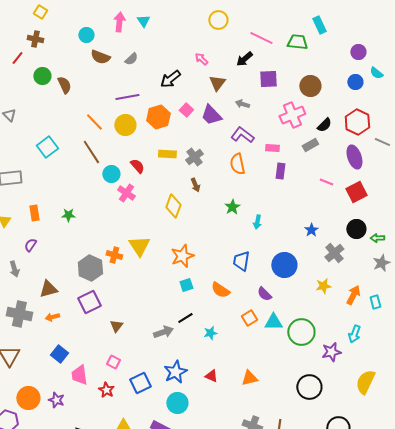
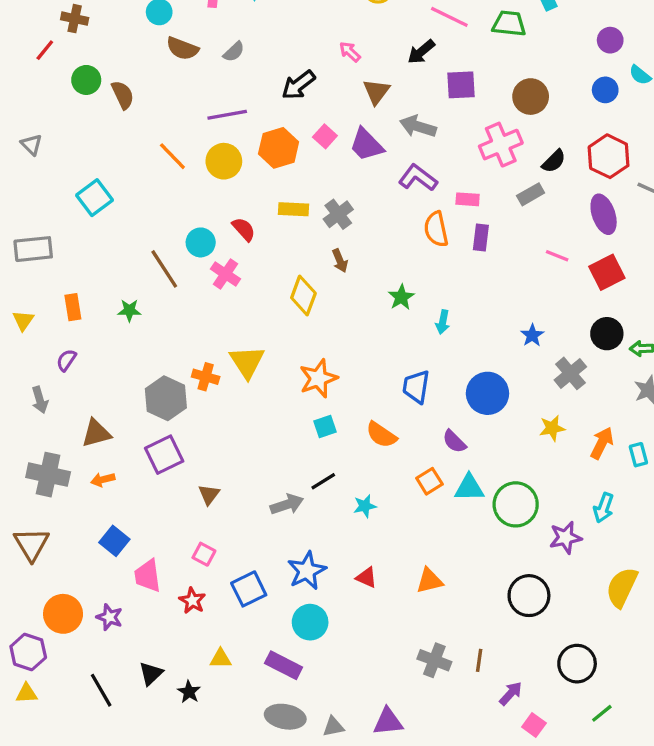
gray arrow: (242, 104) -> (418, 126), size x1.5
brown line: (91, 152) -> (164, 269), moved
orange semicircle: (237, 164) -> (436, 229), moved

